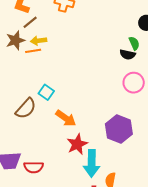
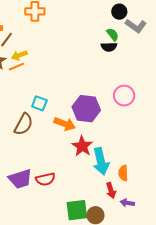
pink circle: (134, 83) -> (124, 96), moved
purple hexagon: (119, 129) -> (86, 109), moved

